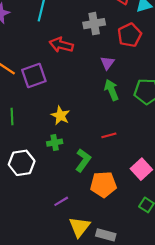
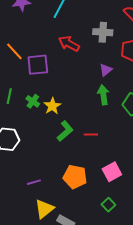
green cross: (55, 143) -> (33, 101), moved, turned 32
green L-shape: (83, 160) -> (65, 131), moved

